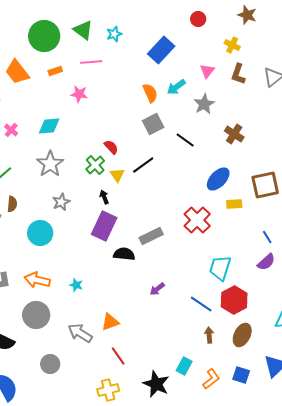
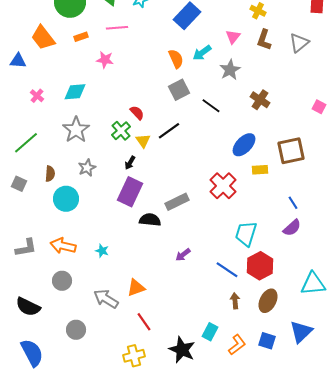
black arrow: (104, 197) -> (130, 163), turned -128
brown semicircle: (12, 204) -> (50, 174), moved
gray circle: (36, 315) -> (62, 281), size x0.7

